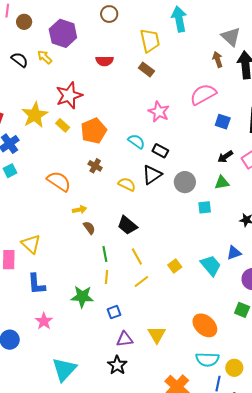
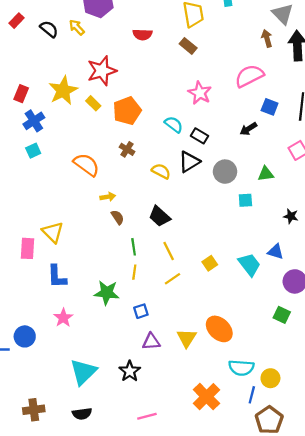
black arrow: (225, 157) -> (248, 129), moved
blue triangle: (234, 253) -> (276, 252), turned 35
orange ellipse: (205, 325) -> (219, 329), moved
black star: (117, 365) -> (130, 371), moved

